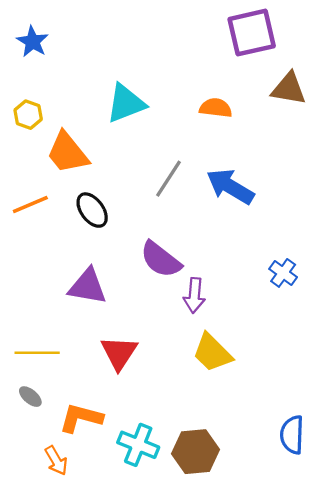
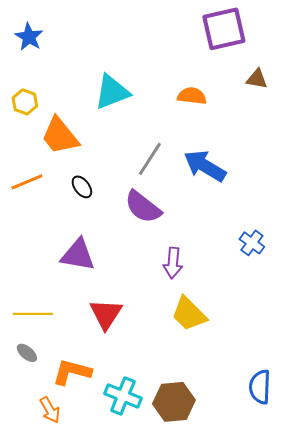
brown triangle: (289, 89) -> (257, 79), size x0.7
black ellipse: (92, 210) -> (82, 187), size x0.7
purple semicircle: (161, 260) -> (143, 207), moved

